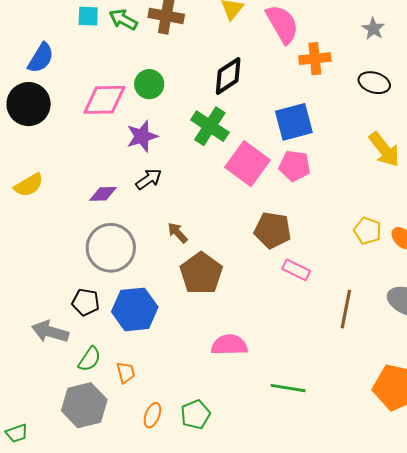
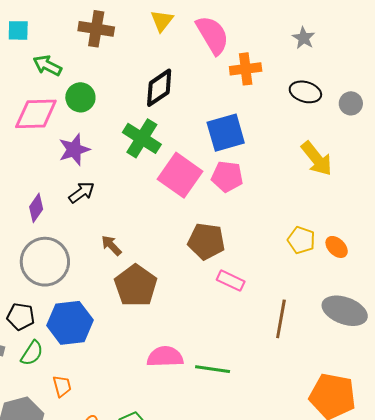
green arrow: (123, 20) -> (47, 65), moved
purple diamond: (103, 194) -> (36, 208), turned -52
green semicircle: (90, 359) -> (32, 353), moved
green line: (288, 388) -> (213, 369), moved

